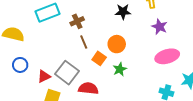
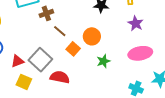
brown cross: (77, 21) -> (46, 13), moved
brown line: (84, 42) -> (60, 31), turned -32
green star: (120, 69) -> (103, 61), moved

